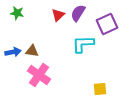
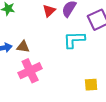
pink cross: (39, 75) -> (30, 71), turned 30

